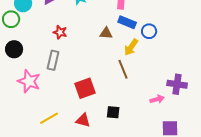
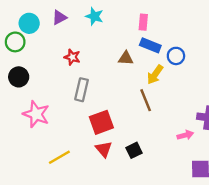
gray rectangle: (53, 60) -> (82, 90), moved
black square: (113, 112) -> (134, 150), turned -32
red triangle: (83, 120) -> (104, 149), moved, turned 35

